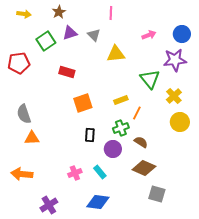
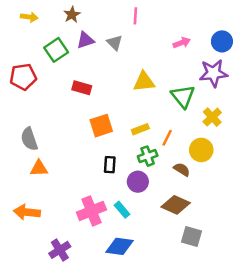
yellow triangle: (116, 54) -> (144, 82), moved
yellow rectangle: (121, 100) -> (140, 129), moved
yellow circle: (180, 122) -> (201, 150), moved
brown semicircle: (141, 142) -> (182, 169), moved
pink cross: (75, 173) -> (91, 211), size x1.6

